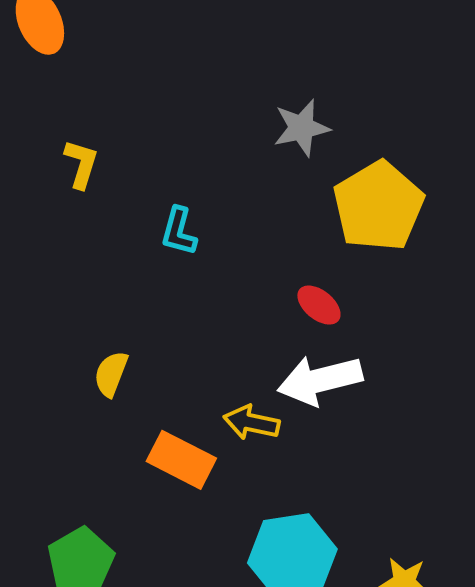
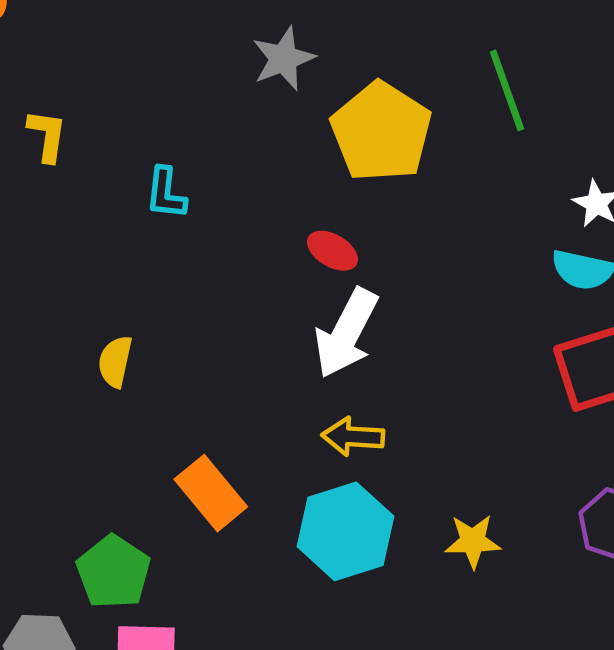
white arrow: (320, 380) -> (346, 333), turned -40
yellow arrow: (252, 423) -> (353, 437), moved
orange rectangle: (181, 460) -> (211, 493), moved, turned 32

